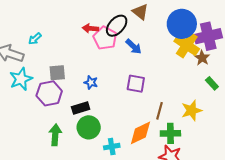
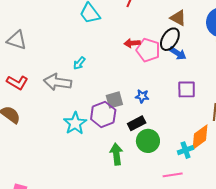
black ellipse: (117, 26) -> (170, 39), moved
gray square: (57, 73) -> (114, 100), moved
cyan star: (21, 79) -> (75, 123), moved
cyan cross: (112, 147) -> (186, 150), moved

